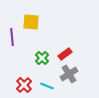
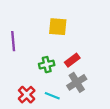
yellow square: (31, 22) -> (58, 27), moved
green cross: (42, 58) -> (47, 65), turned 32

